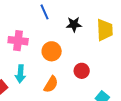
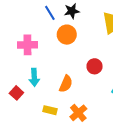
black star: (74, 24) -> (72, 11), moved
orange circle: (52, 51) -> (67, 35), moved

